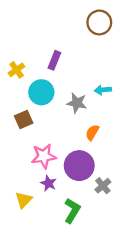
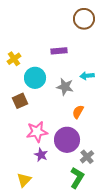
purple rectangle: (54, 60) -> (59, 51), moved, turned 63
yellow triangle: (24, 200) -> (24, 180), moved
green L-shape: (72, 211) -> (77, 178), moved

